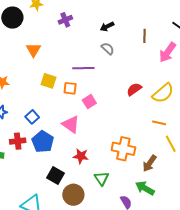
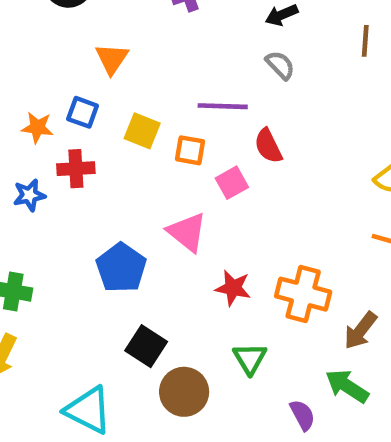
red semicircle: (134, 89) -> (268, 146), moved, turned -84
blue square: (32, 117) -> (83, 112), moved, turned -32
red cross: (18, 141) -> (76, 169), moved
red star: (81, 156) -> (233, 288), moved

